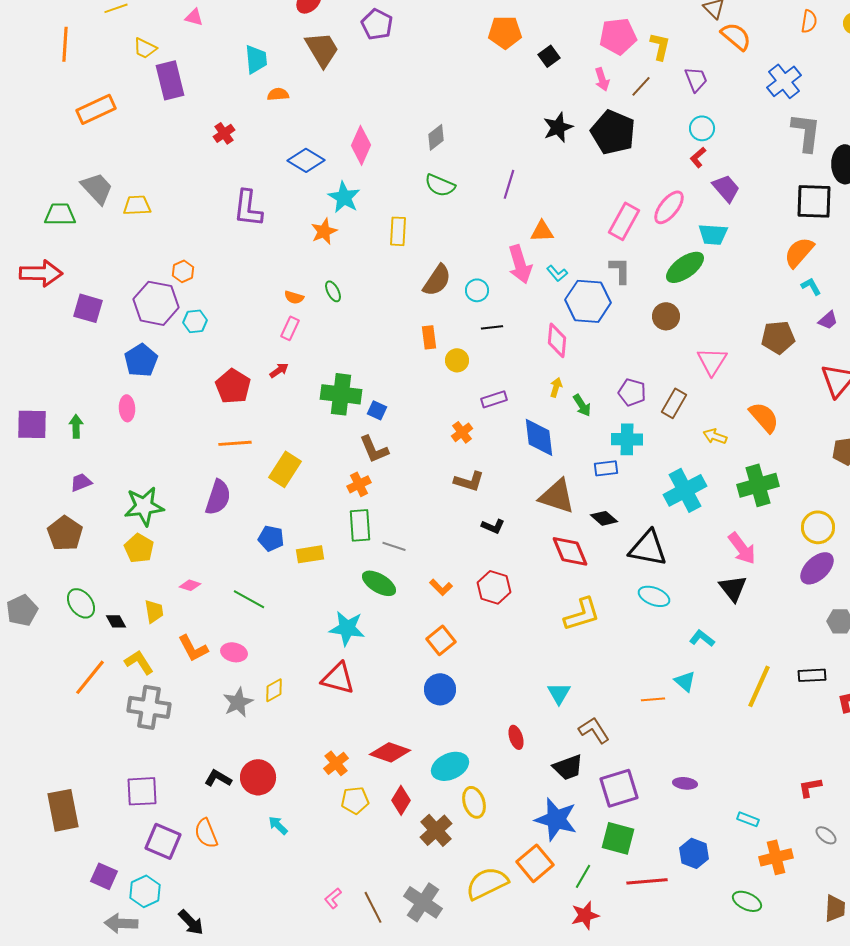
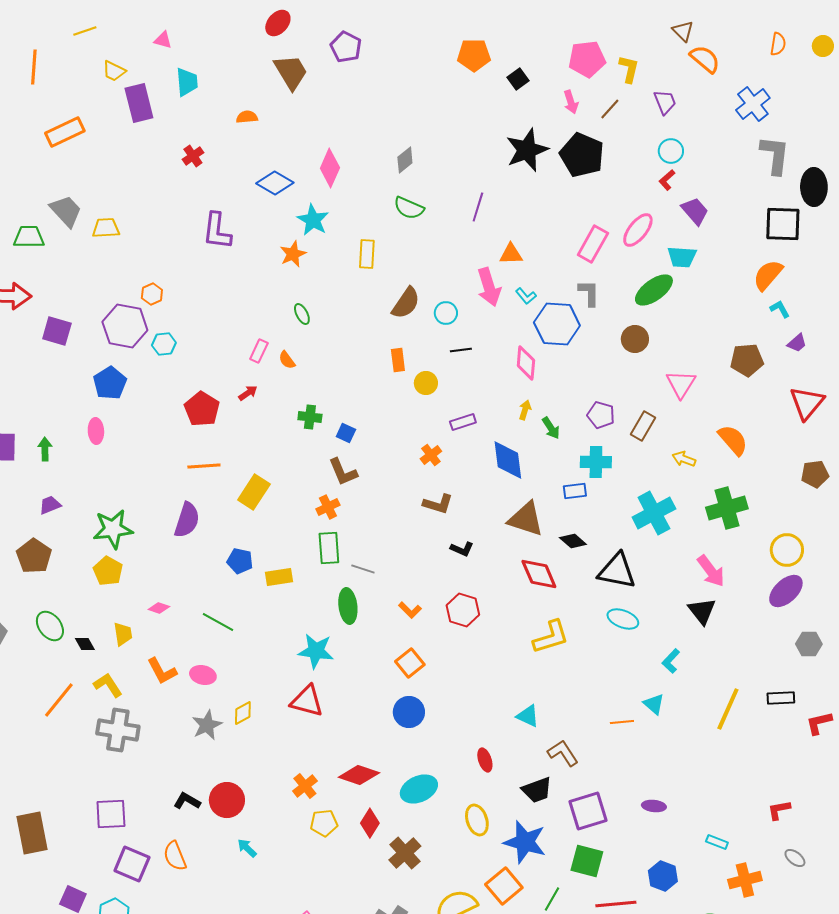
cyan trapezoid: (256, 59) -> (187, 82), moved
black star: (558, 127) -> (527, 150), size x1.4
orange semicircle: (294, 297) -> (287, 360), moved, turned 36
green cross: (341, 394) -> (310, 417), size x0.6
green ellipse: (379, 583) -> (348, 606), turned 52
cyan L-shape: (702, 638) -> (671, 661), turned -85
cyan triangle: (559, 693) -> (528, 716), turned -35
yellow ellipse: (474, 802) -> (477, 820), moved

